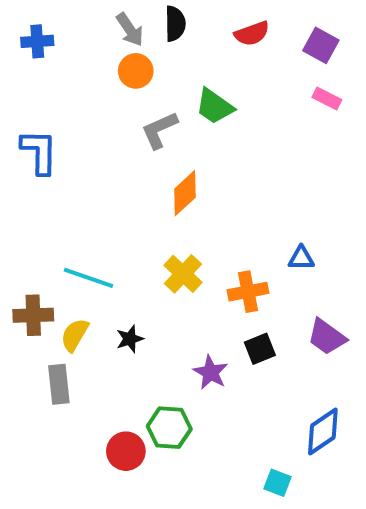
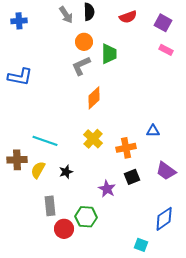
orange circle: (136, 71) -> (84, 42), moved
green trapezoid: (215, 106) -> (109, 54), turned -125
blue L-shape: (39, 152) -> (20, 77), turned 100
gray rectangle: (59, 384) -> (50, 206), moved

